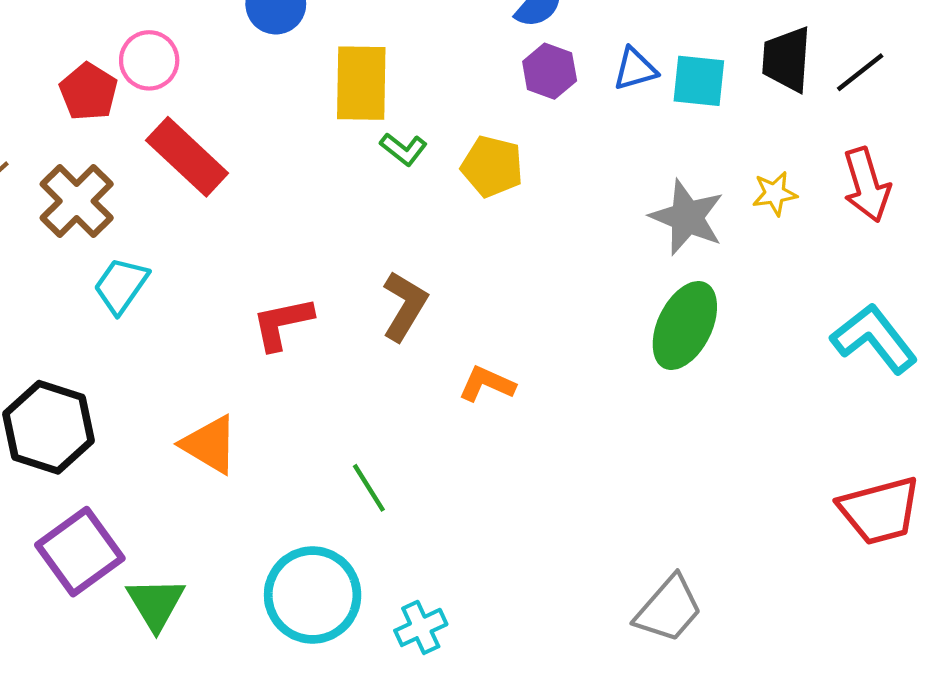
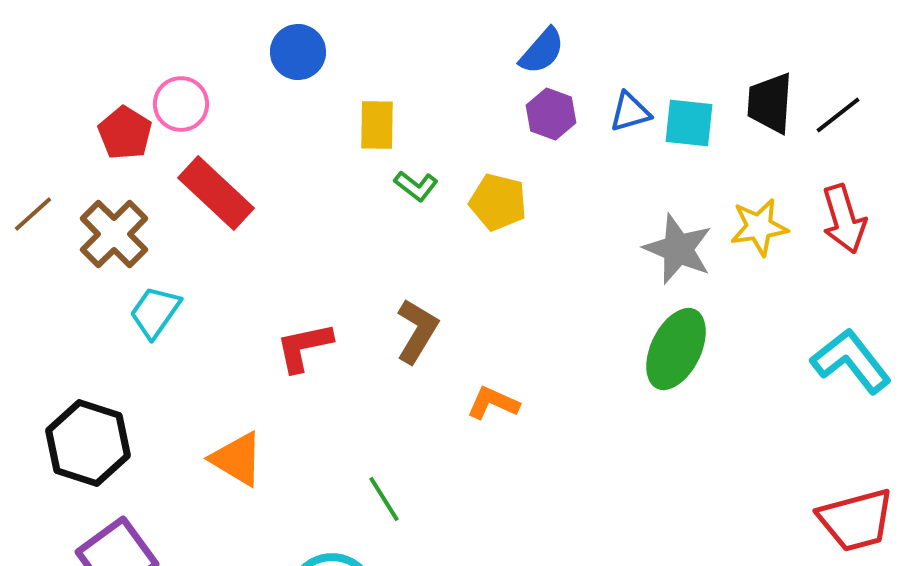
yellow rectangle: (361, 83) -> (377, 125), size x0.7
yellow star: (775, 193) -> (759, 227), size x1.4

